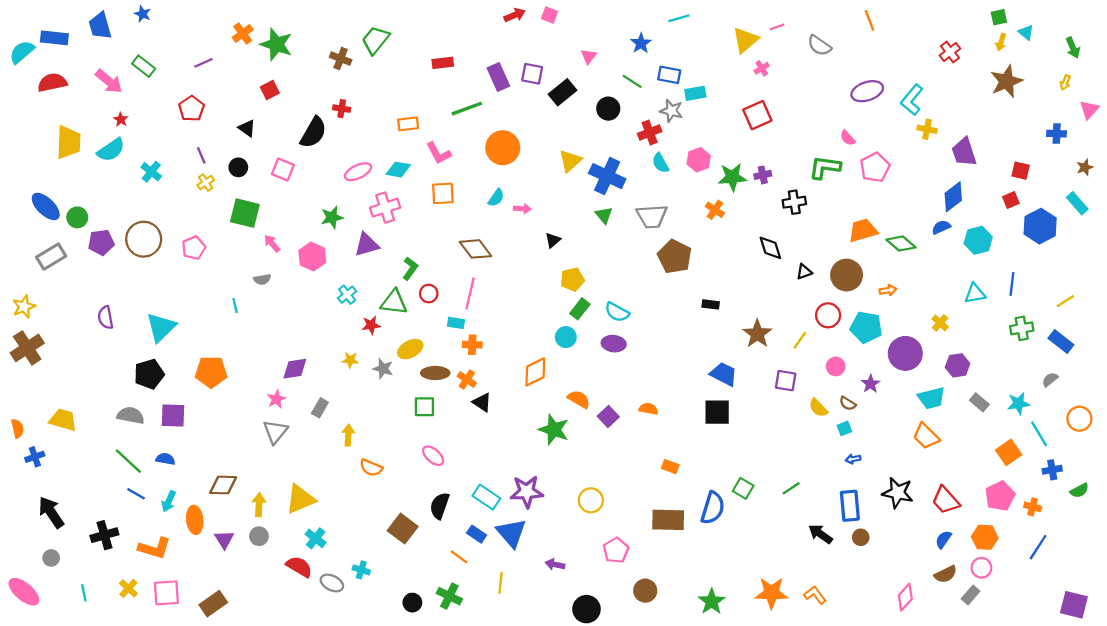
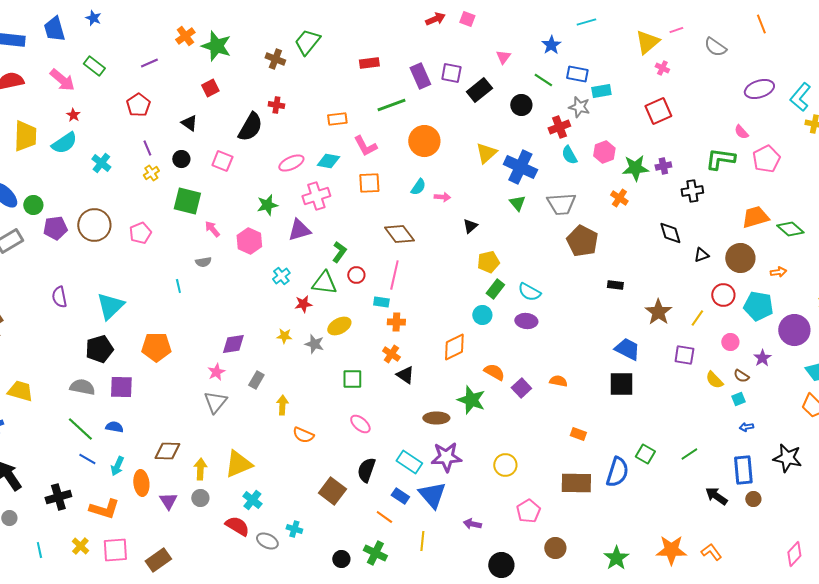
pink cross: (762, 68) -> (662, 68), turned -32
brown ellipse: (435, 373) -> (436, 418), moved

